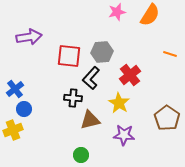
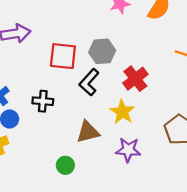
black cross: (73, 98) -> (43, 101), moved
green circle: (81, 155) -> (65, 165), moved

